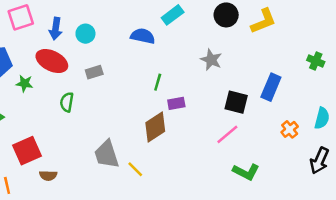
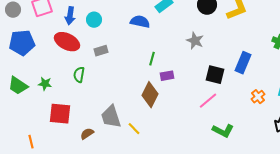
green star: (24, 83) -> (45, 84), moved
brown diamond: (155, 127) -> (150, 95), turned -30
red square: (27, 151) -> (60, 114), moved, turned 30
brown semicircle: (48, 176) -> (87, 134), moved, turned 144

